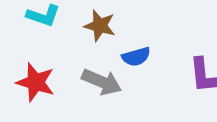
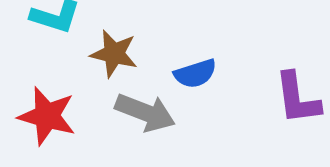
brown star: (100, 26) -> (114, 54), moved

